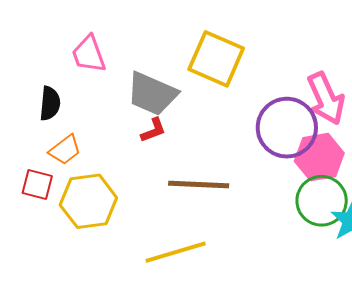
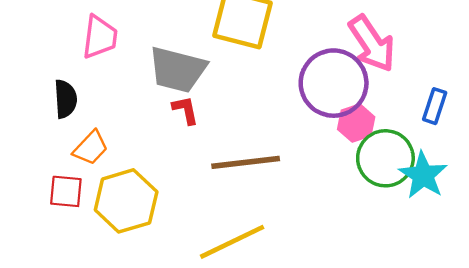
pink trapezoid: (89, 54) -> (100, 37), turned -144
red L-shape: (153, 130) -> (185, 110), turned -72
pink hexagon: (319, 157) -> (356, 123), moved, size x0.7

